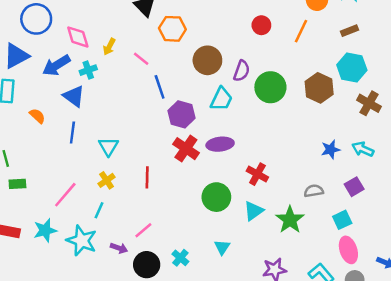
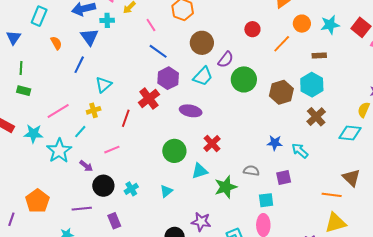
blue line: (160, 87) -> (158, 51), turned -54
red cross: (186, 149) -> (149, 98), moved
pink line: (143, 230) -> (112, 150), moved

